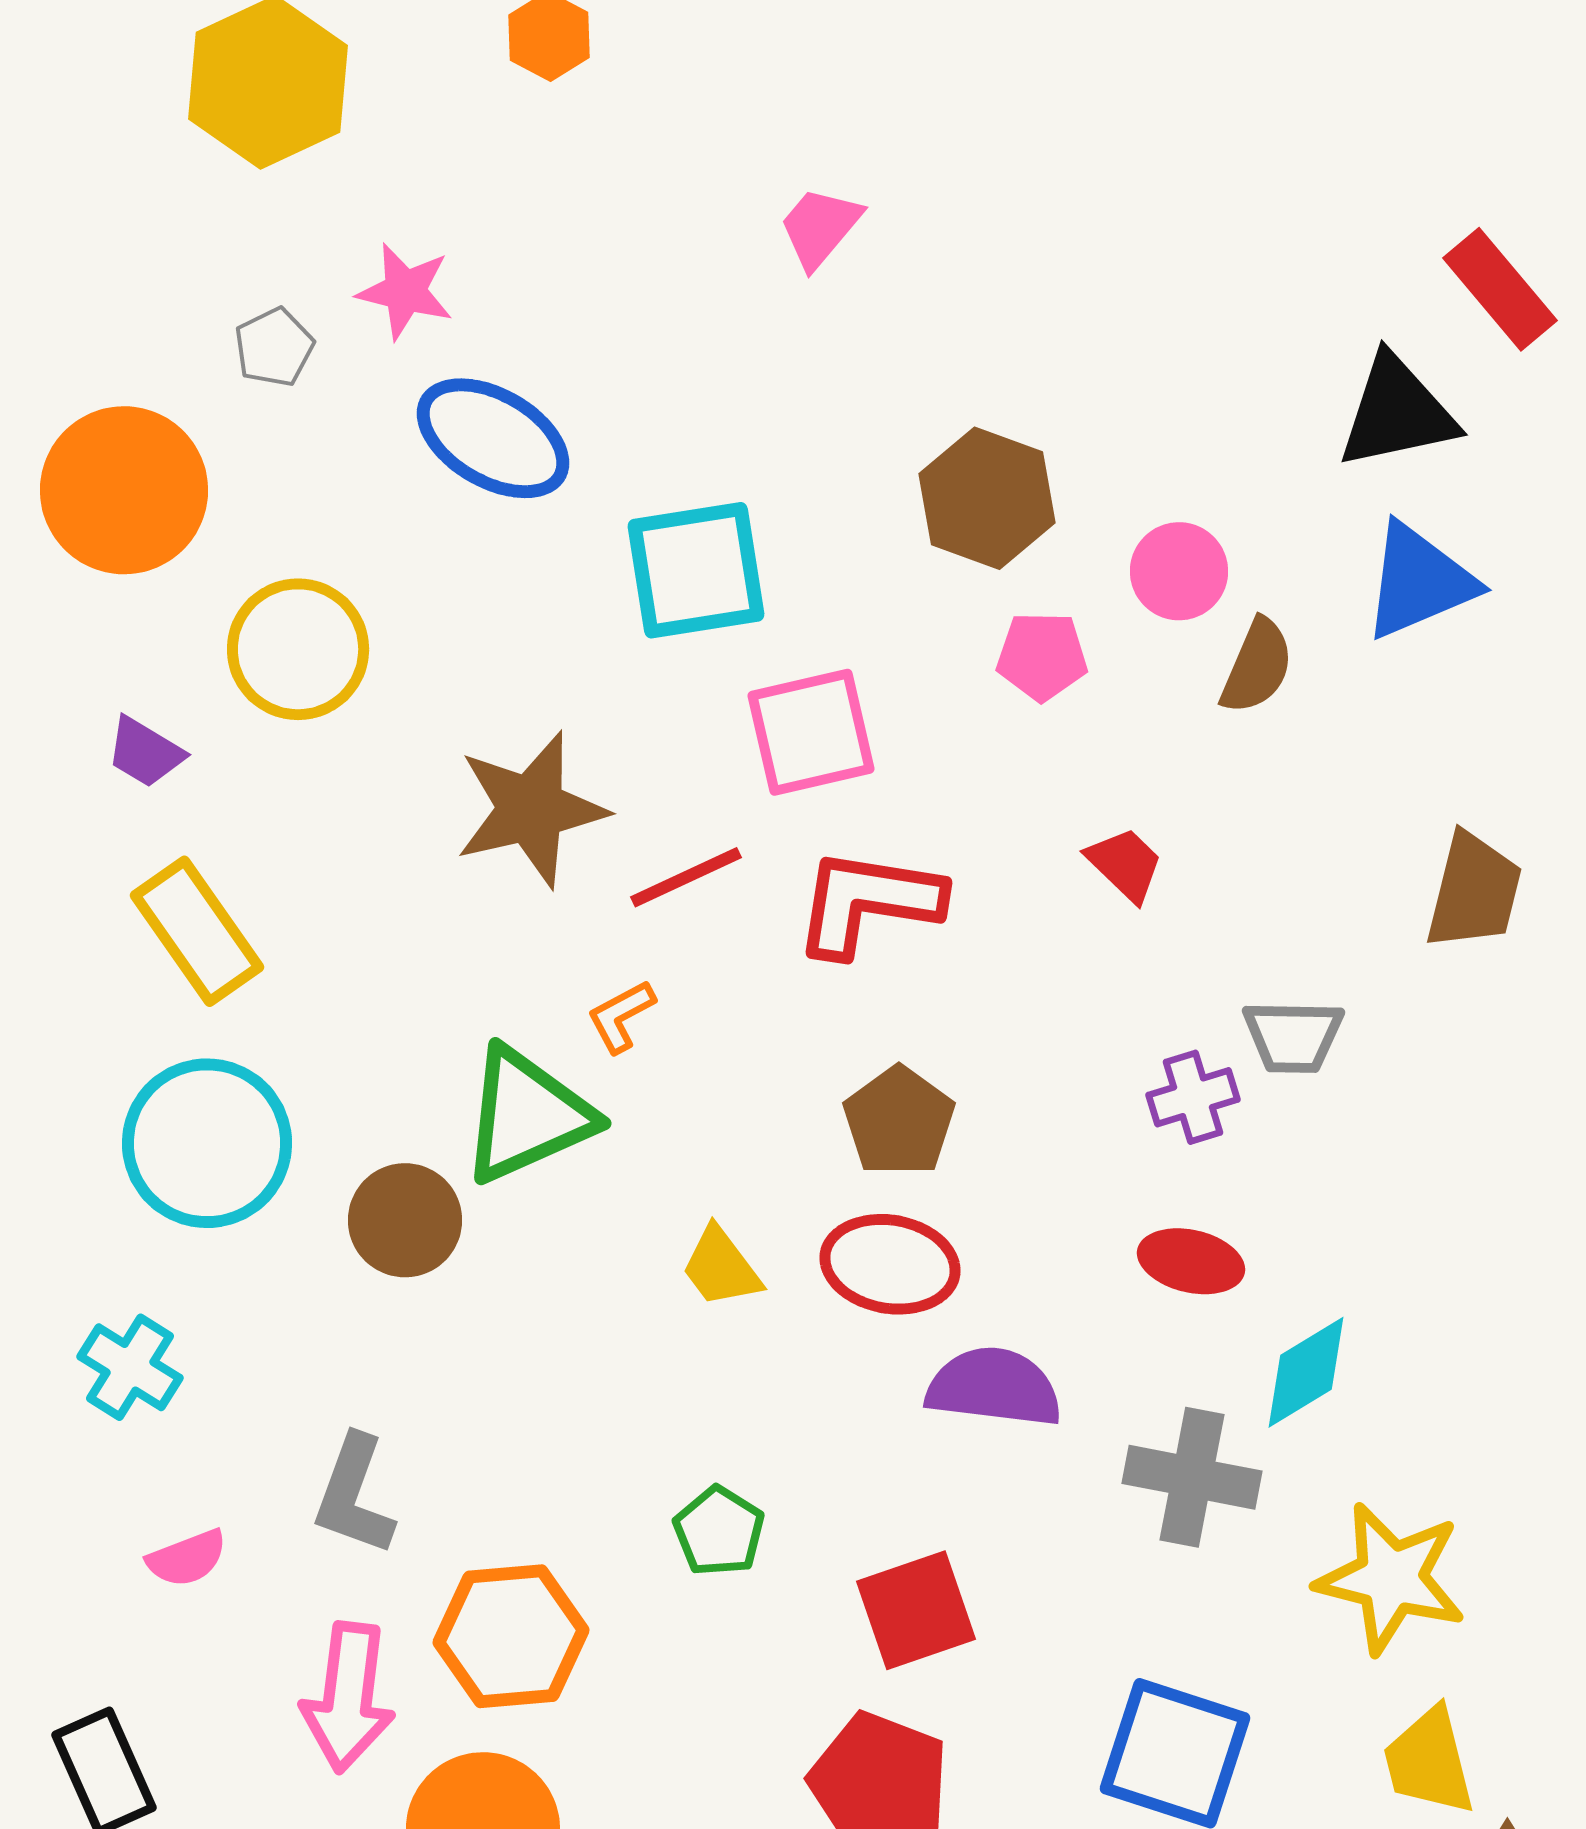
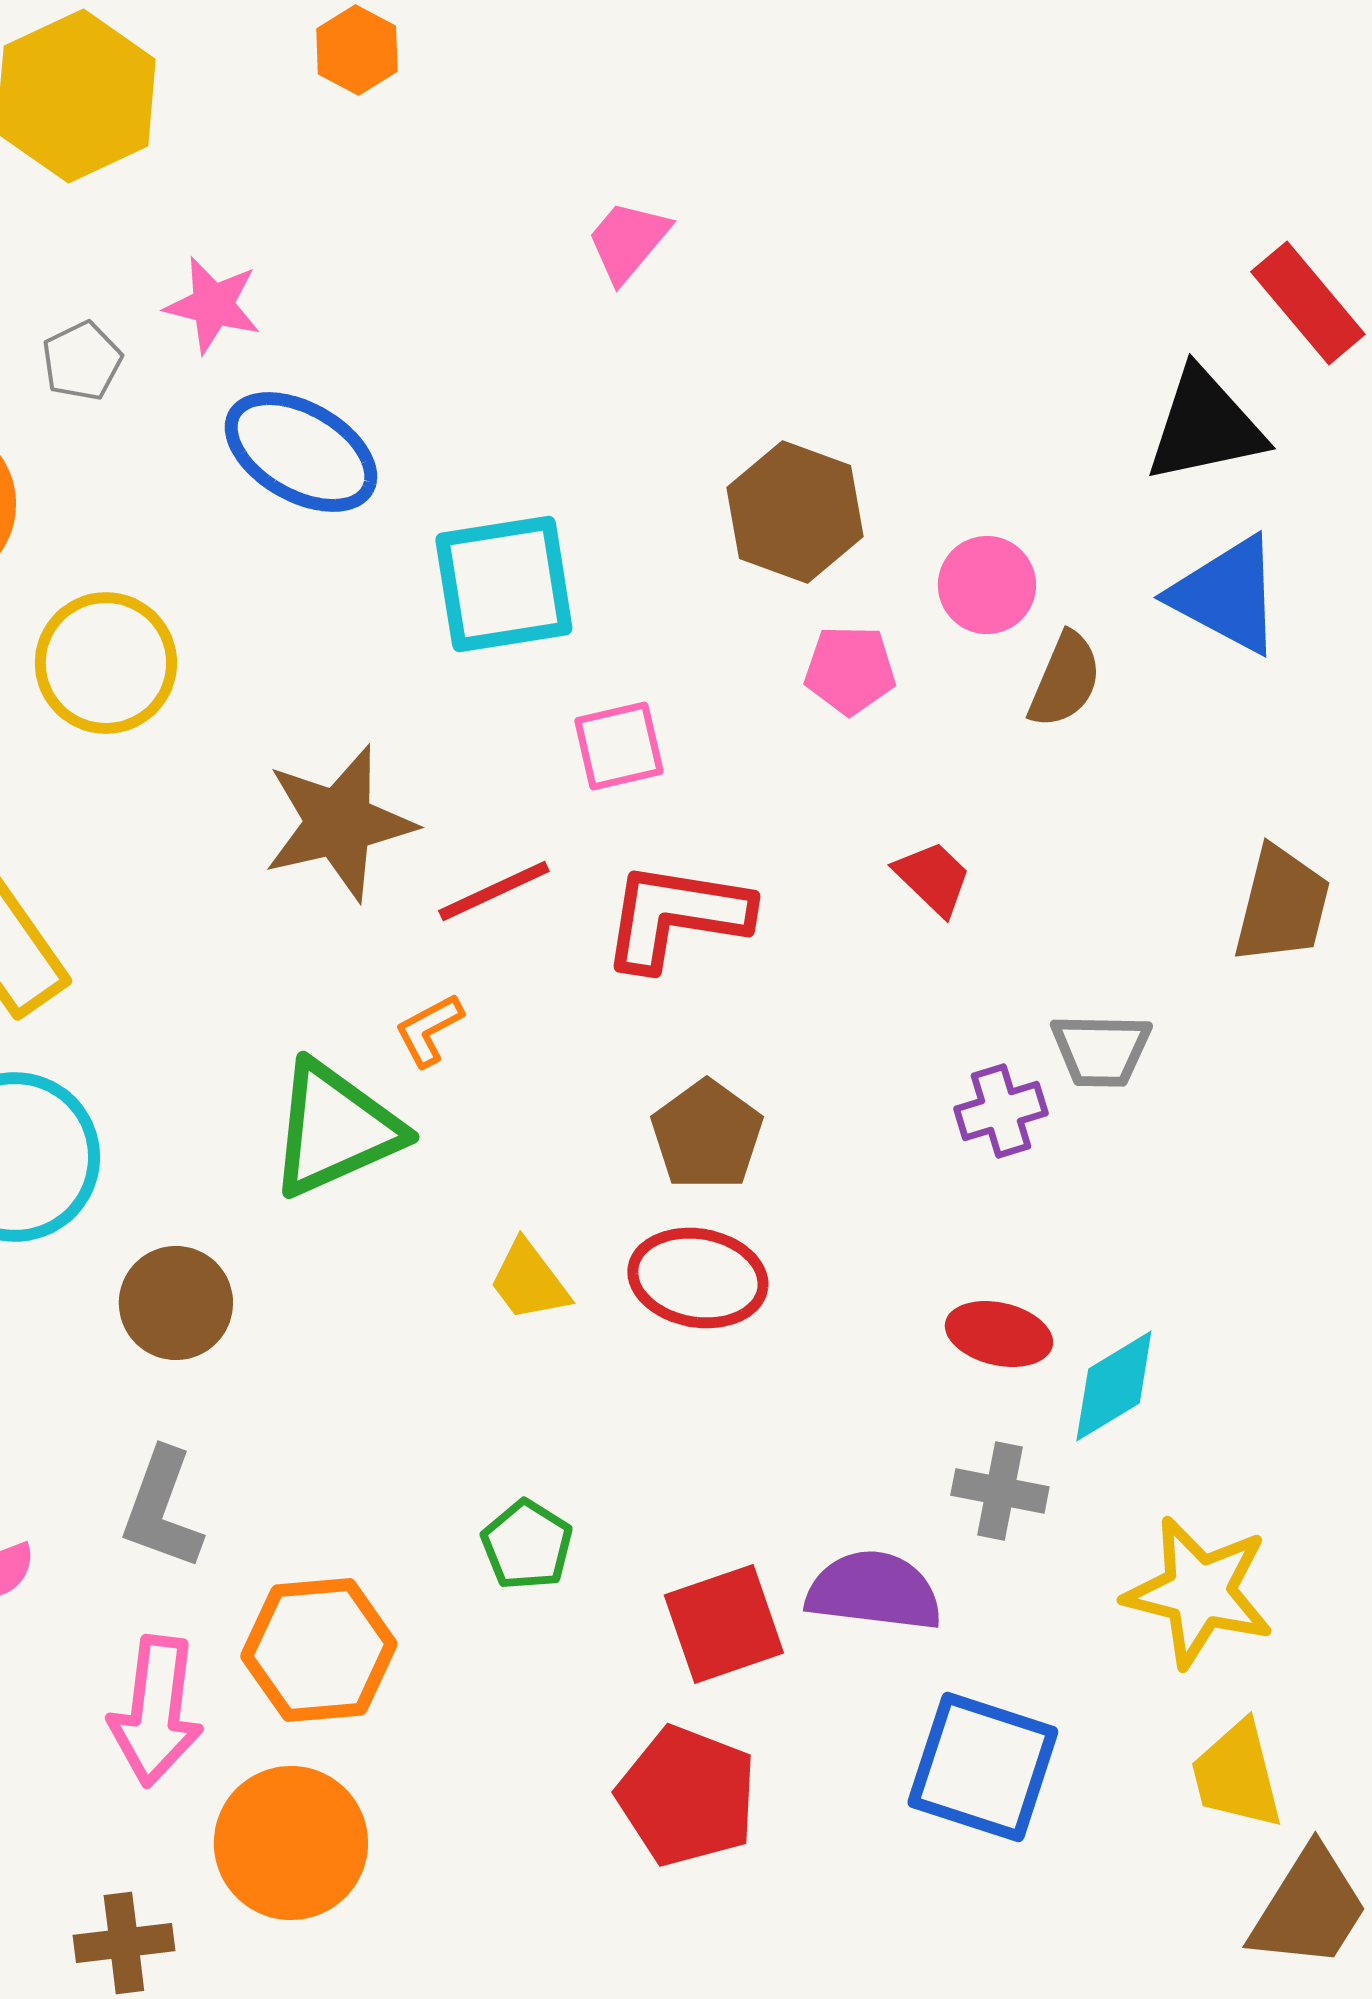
blue triangle: (1419, 581) -> (1227, 595), turned 51
pink square: (811, 732) -> (619, 746), size x0.7
brown circle: (405, 1220) -> (176, 1303), moved
red ellipse: (1191, 1261) -> (999, 1334), moved
purple semicircle: (994, 1387) -> (874, 1591), moved
gray cross: (1192, 1477) -> (1000, 1491), size x0.7

